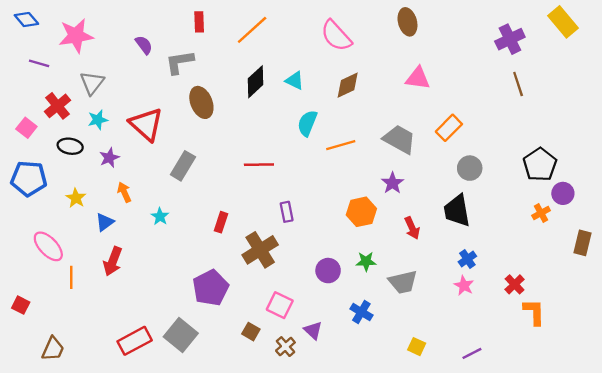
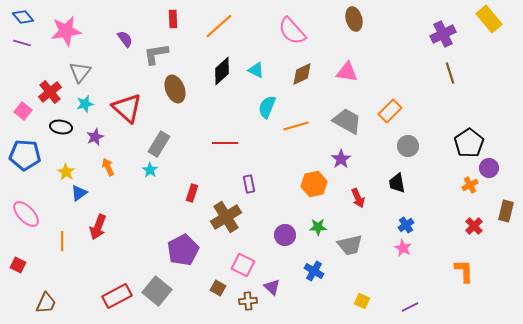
purple line: (39, 63) -> (22, 43), moved
pink triangle: (418, 78) -> (347, 72), moved
black trapezoid: (457, 211) -> (397, 183), size x0.7
cyan star: (160, 216) -> (150, 170), moved
blue triangle: (105, 222) -> (79, 193), moved
pink ellipse: (48, 246) -> (26, 214), moved
red cross: (515, 284) -> (474, 226), moved
brown cross: (285, 347) -> (248, 301), turned 36

